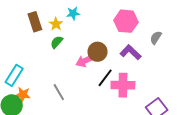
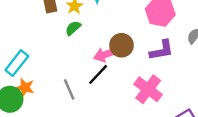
purple L-shape: (130, 52) -> (162, 50), turned 120
black line: (105, 78) -> (98, 74), moved
pink cross: (123, 85) -> (148, 89), turned 30

